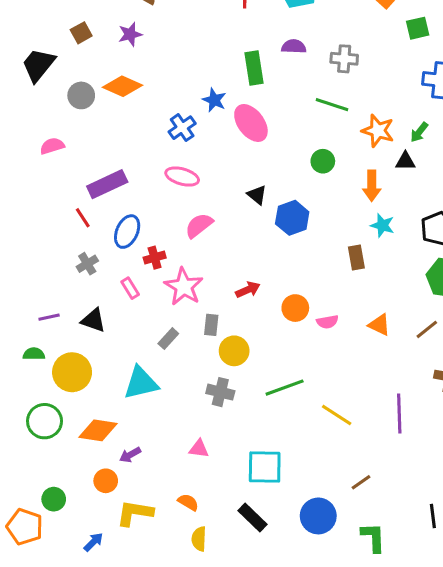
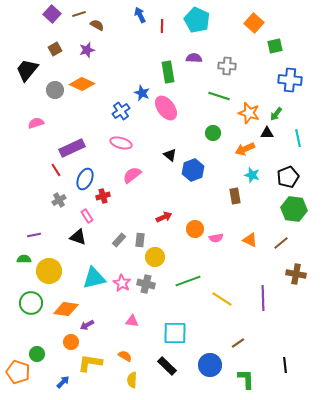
orange arrow: (372, 186) -> (245, 149), turned 66
pink star: (184, 287) -> (122, 283), moved, size x0.7
black triangle: (93, 320) -> (78, 237), moved
gray rectangle: (168, 339) -> (119, 240), moved

